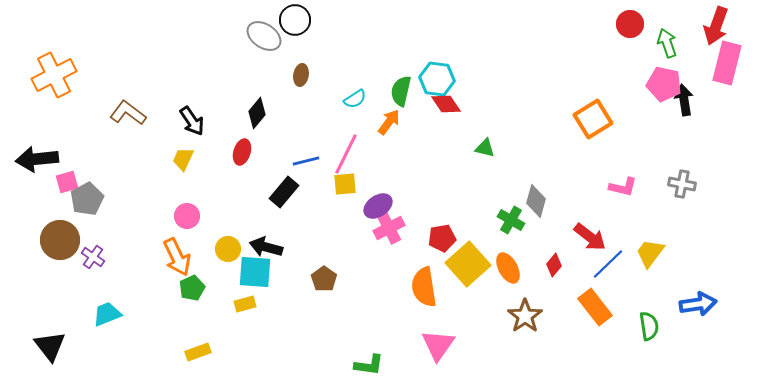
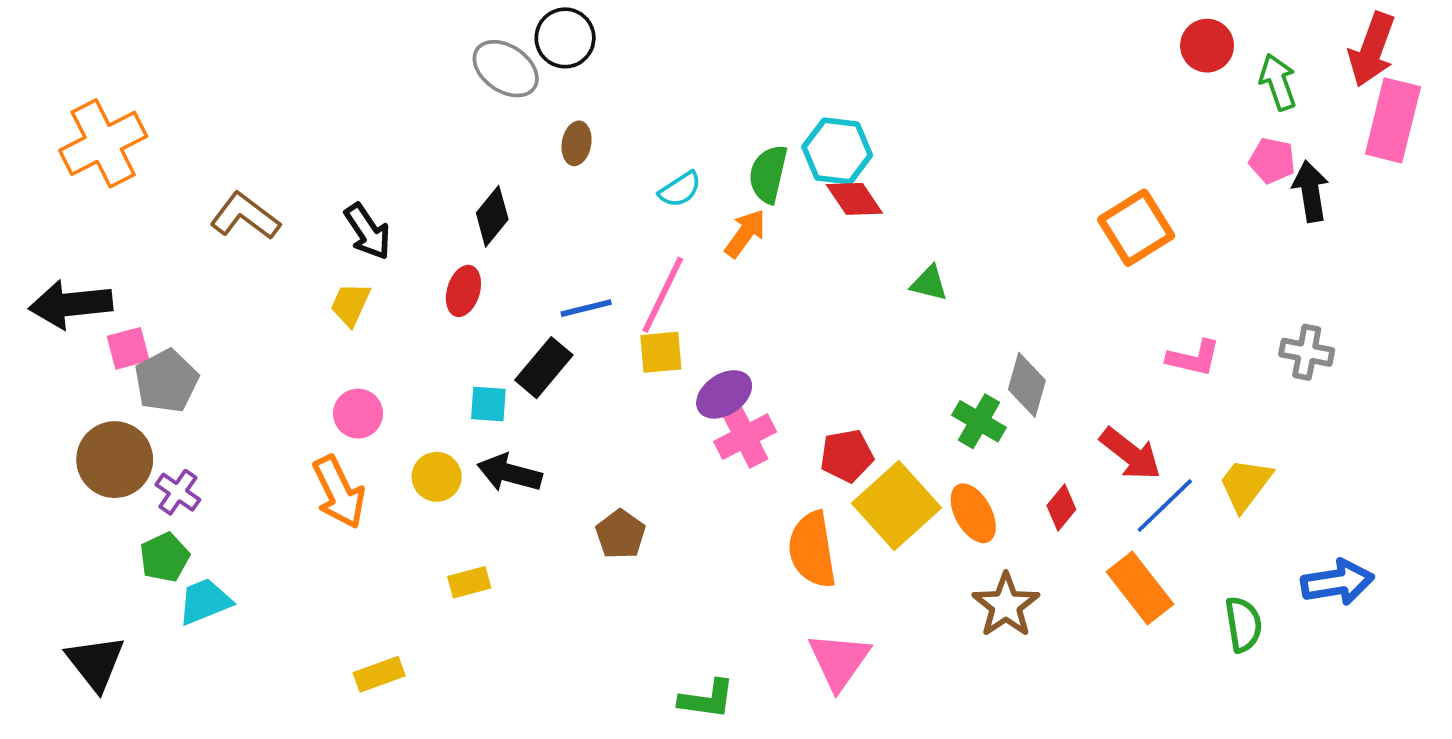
pink pentagon: (664, 84) -> (1272, 161), size x0.7
cyan square: (255, 272) -> (488, 404), moved, size x0.6
green pentagon: (192, 288) -> (164, 557), moved

